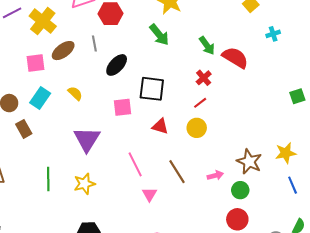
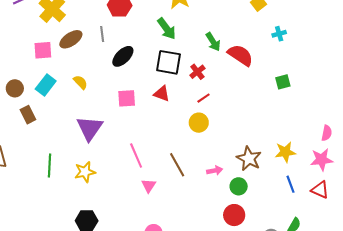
red cross: (204, 78) -> (197, 72), moved
black square: (152, 89) -> (169, 62), moved
green square: (297, 96) -> (283, 82), moved
red triangle: (160, 126) -> (162, 94), moved

